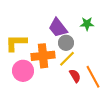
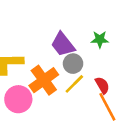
orange cross: (43, 56) -> (44, 80), turned -30
red semicircle: (75, 76) -> (102, 85), moved

